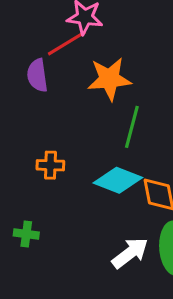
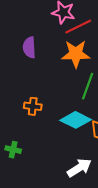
red line: (67, 43) -> (78, 27), moved

